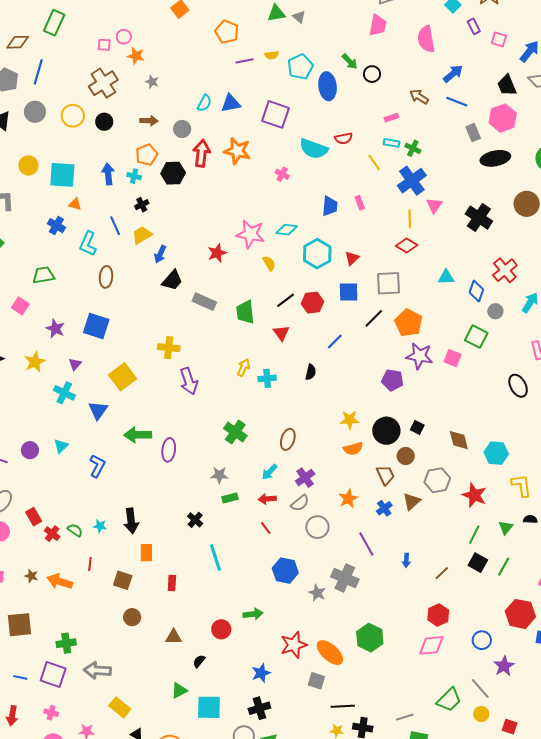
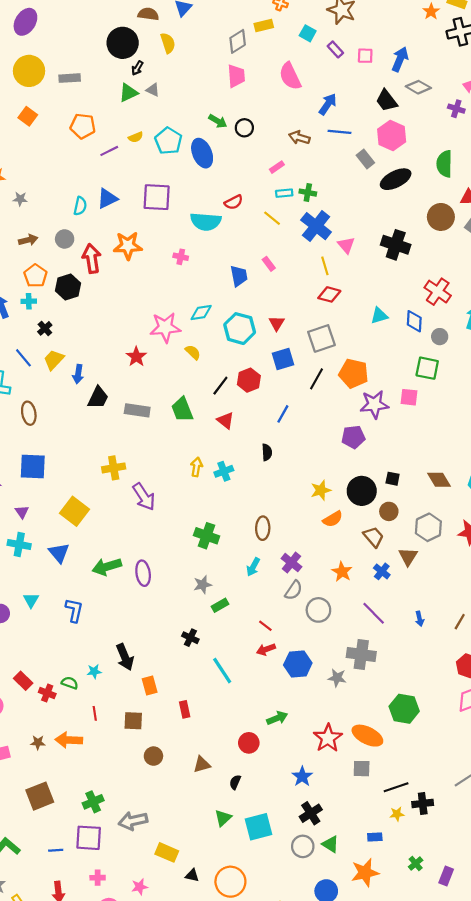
red arrow: (267, 499) -> (266, 649), moved

